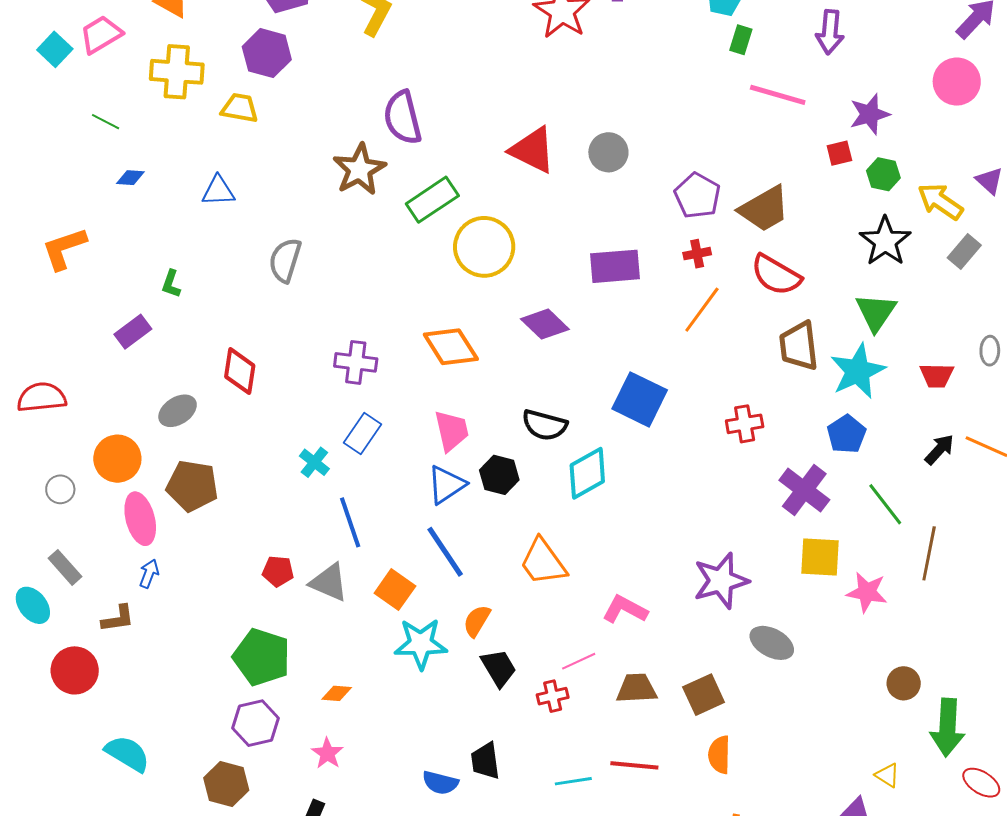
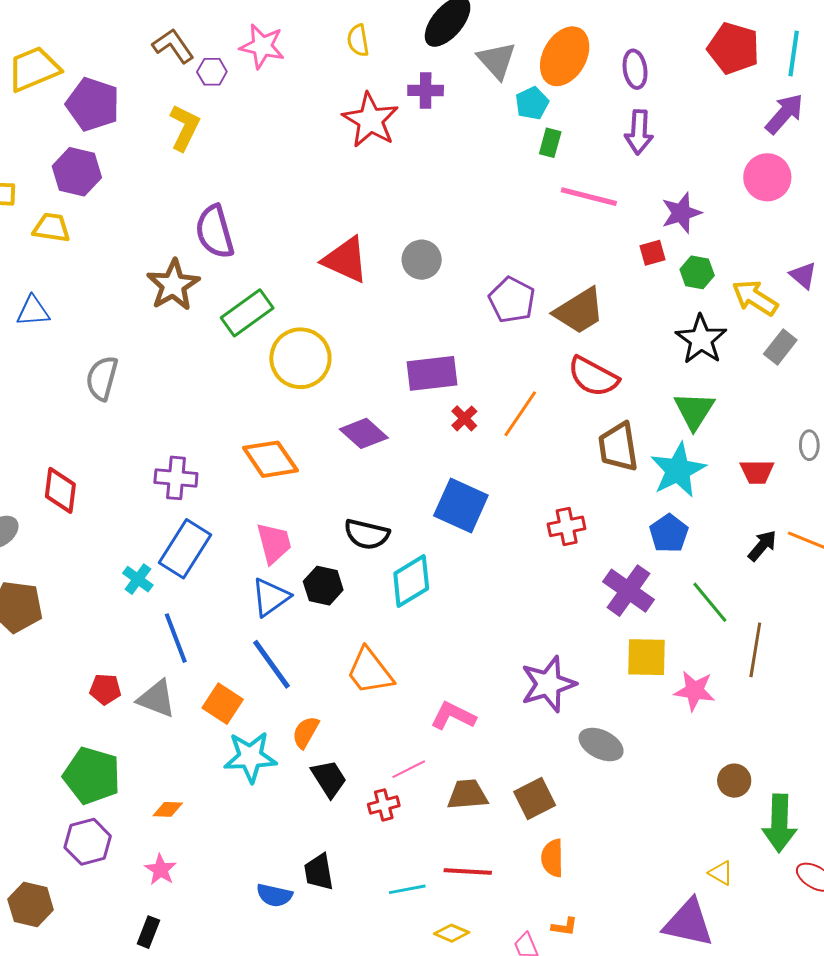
red cross: (697, 254) -> (464, 418), moved, turned -32
blue rectangle: (362, 433) -> (185, 549), size x1.4
brown hexagon: (226, 784) -> (31, 904), moved

